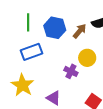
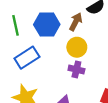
yellow circle: (87, 58) -> (77, 47), moved

